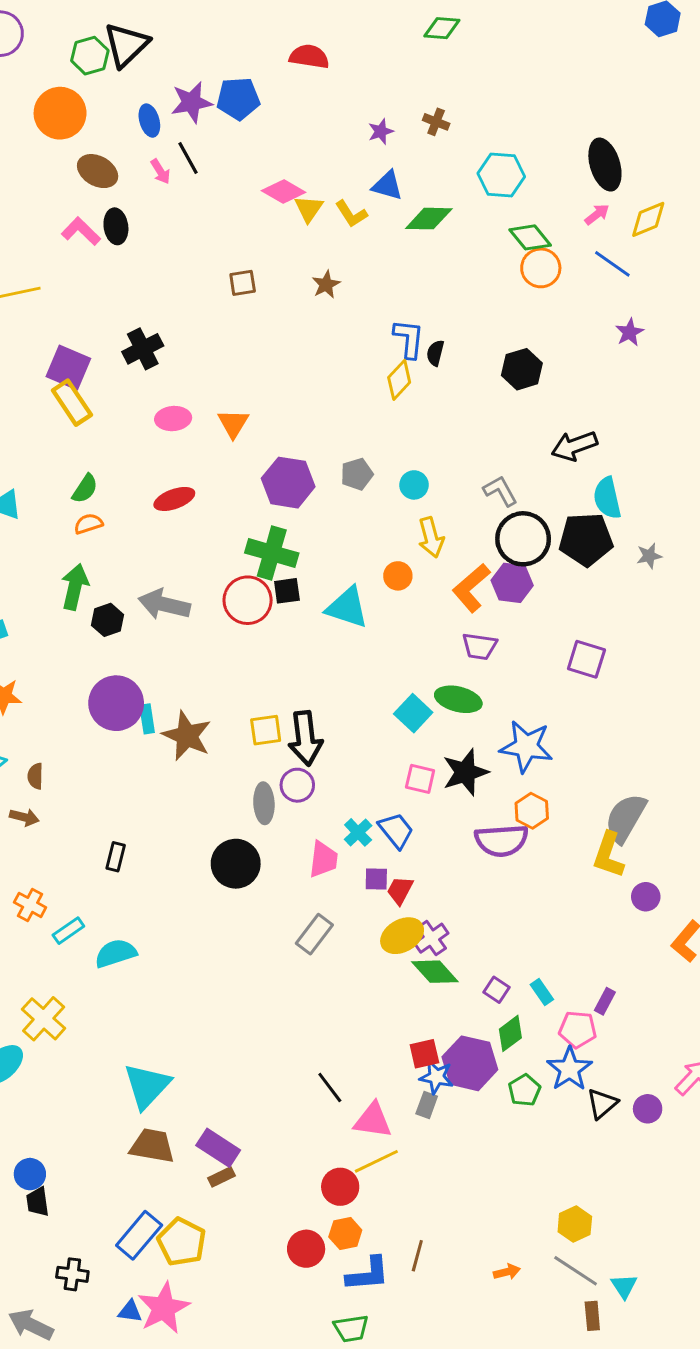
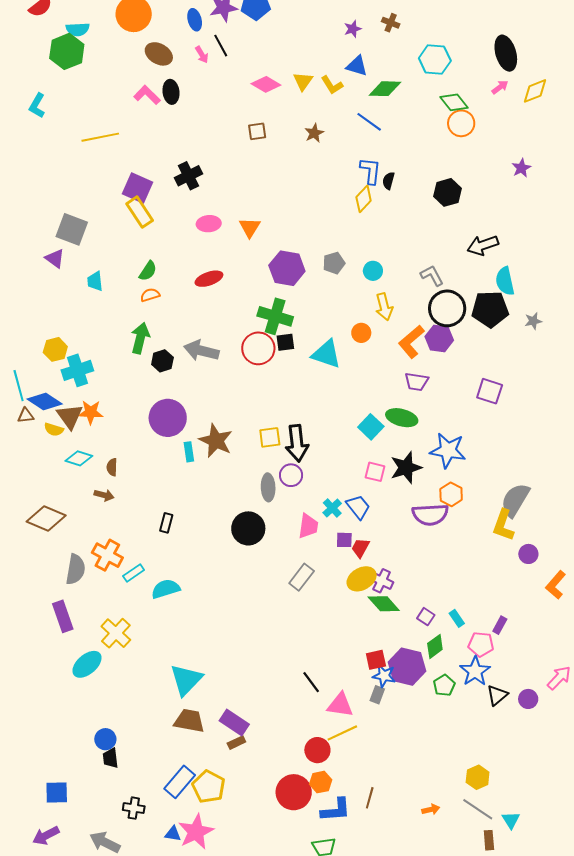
pink diamond: (284, 192) -> (266, 84), moved
blue line: (612, 264) -> (369, 122), moved
cyan rectangle: (147, 719) -> (189, 452), moved
orange cross: (30, 905) -> (107, 555), size x1.4
purple cross: (431, 938) -> (382, 581), turned -30
red circle: (306, 1249) -> (294, 792), size x1.4

